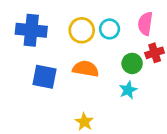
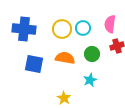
green circle: (132, 63) -> (92, 54), moved
cyan star: (128, 90) -> (90, 80), moved

